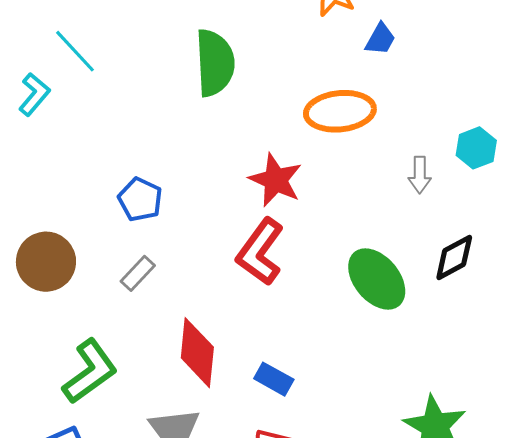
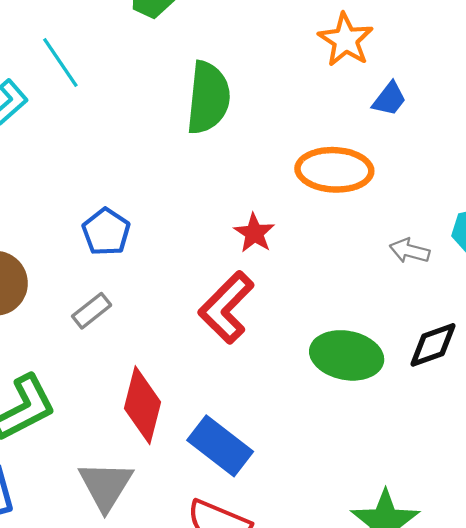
gray arrow: (420, 175) -> (410, 251), turned 96
red star: (276, 180) -> (254, 233), size x0.7
green ellipse: (377, 279) -> (347, 355), turned -48
blue rectangle: (274, 379) -> (220, 446), size x1.5

